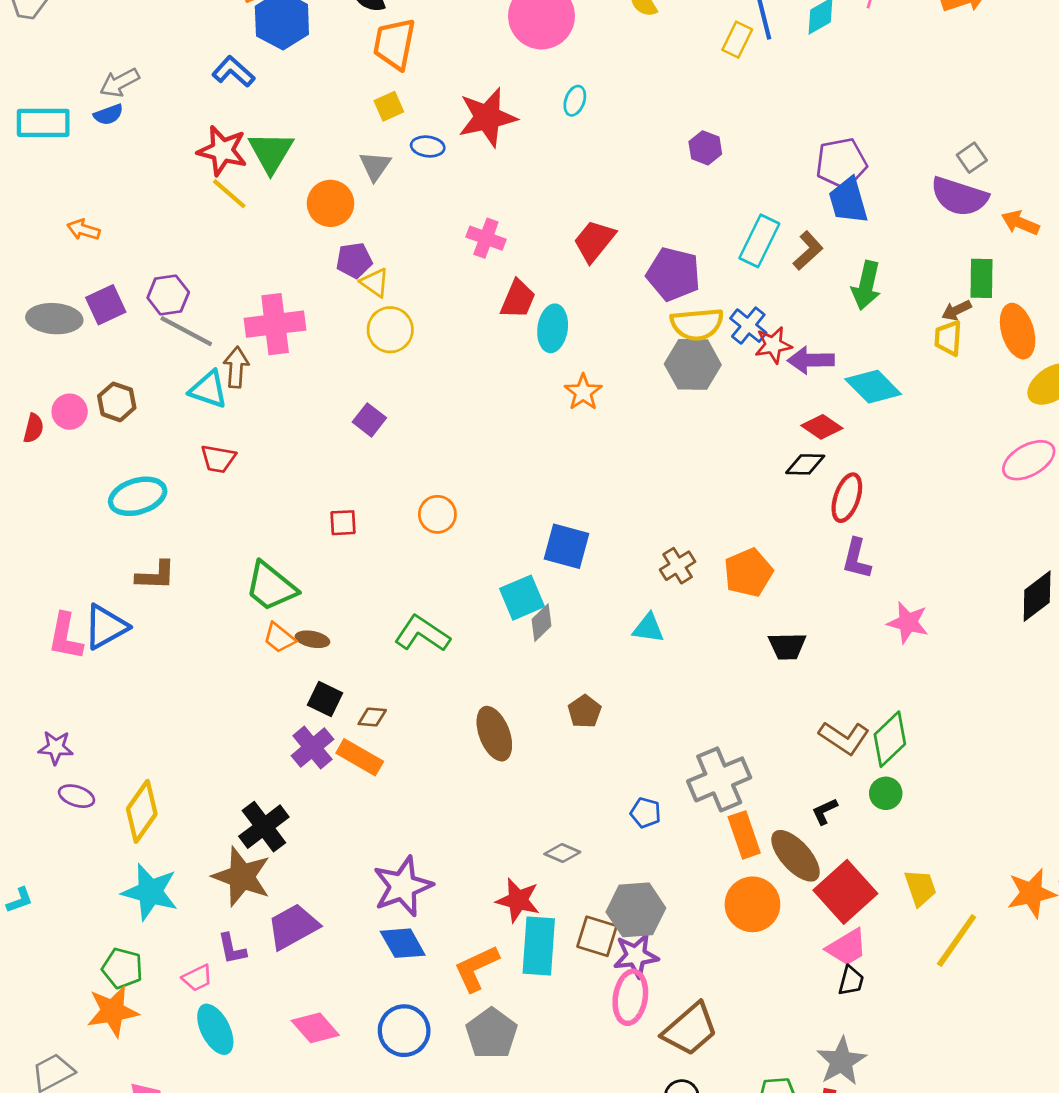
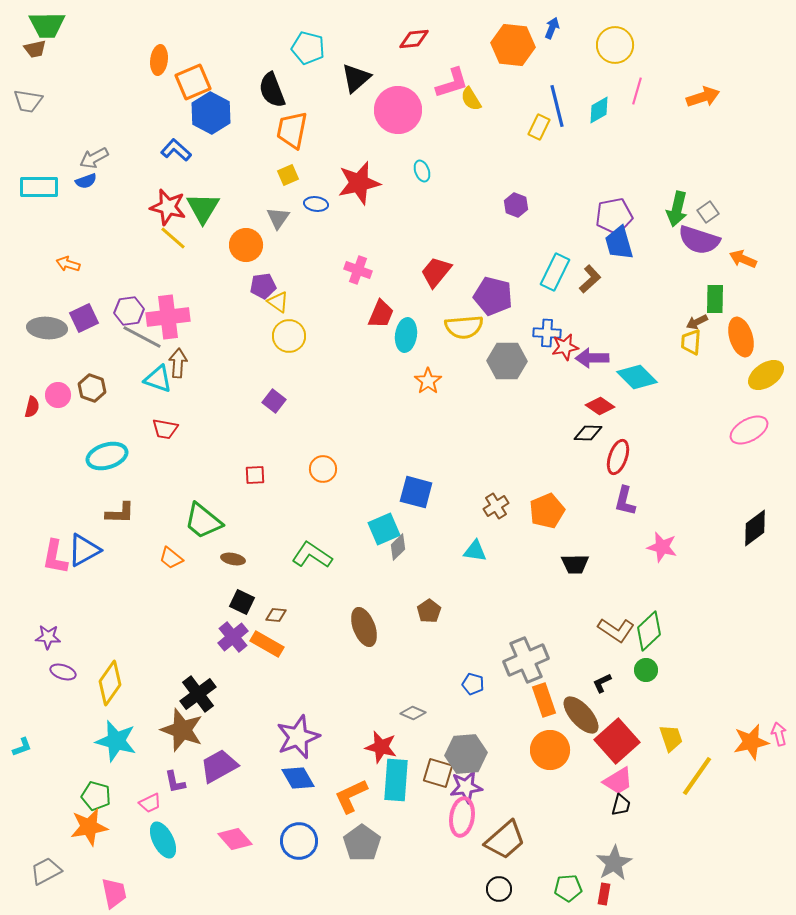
cyan ellipse: (575, 101) -> (422, 171), turned -40
green arrow: (866, 285) -> (677, 209), moved
pink cross: (275, 324) -> (168, 317), moved
yellow semicircle: (697, 324) -> (464, 327), moved
blue cross: (748, 326) -> (547, 333), turned -36
orange trapezoid: (279, 638) -> (171, 558), moved

